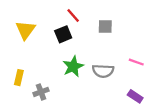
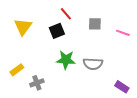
pink line: (136, 62) -> (123, 33), moved
green star: (73, 66) -> (66, 60), turned 30
yellow rectangle: (19, 78) -> (17, 70), turned 40

